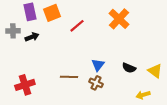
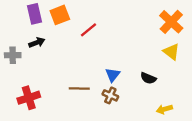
orange cross: (119, 19) -> (171, 22), moved
gray cross: (13, 31) -> (13, 55), moved
yellow triangle: (155, 71) -> (171, 52), moved

